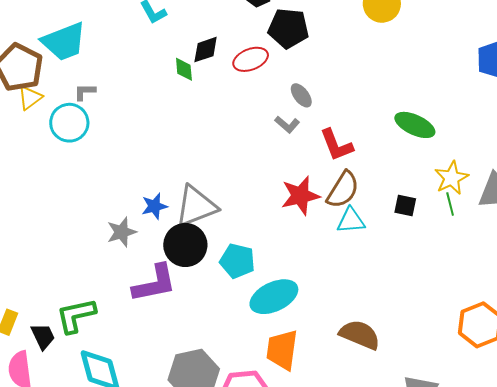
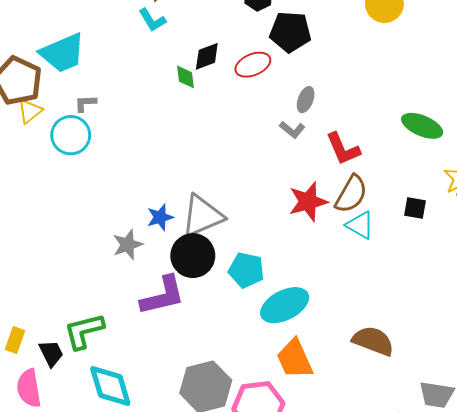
gray ellipse: (301, 95) -> (306, 100), turned 60
cyan triangle: (351, 221) -> (360, 225), turned 36
orange trapezoid: (282, 350) -> (295, 359), turned -30

